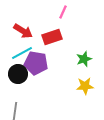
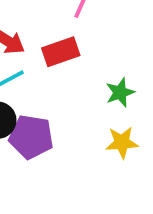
purple pentagon: (36, 63) -> (31, 137), moved

